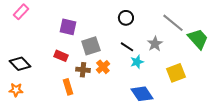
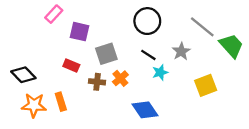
pink rectangle: (21, 12) -> (54, 14), moved
black circle: (126, 18) -> (147, 21), size x1.5
orange rectangle: (68, 87) -> (61, 102), moved
orange star: (16, 90) -> (34, 105), moved, size x1.5
blue diamond: (142, 94) -> (145, 110), moved

